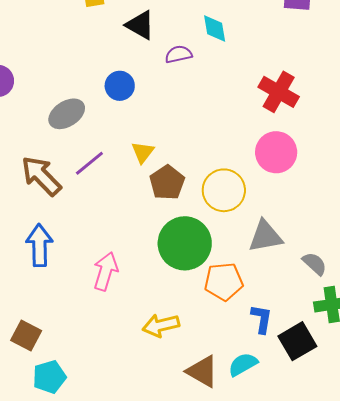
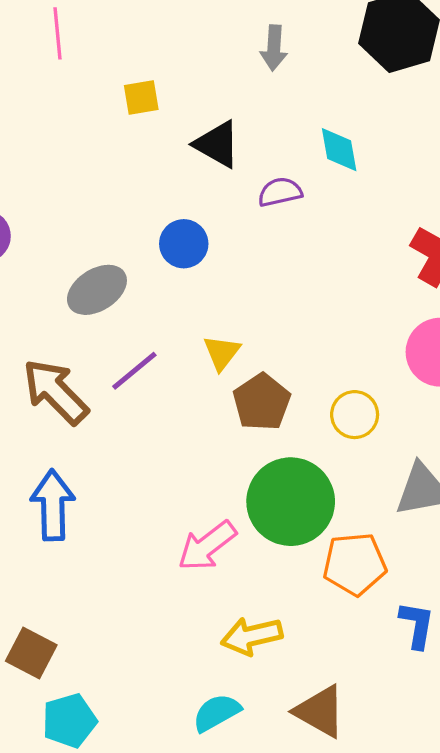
yellow circle: (224, 190) -> (355, 415), size x0.7
pink arrow: (106, 271) -> (207, 546), moved, turned -144
cyan semicircle: (243, 364) -> (217, 713), moved

